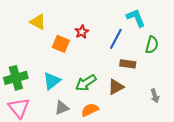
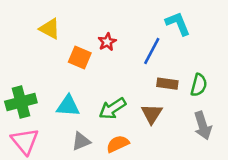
green semicircle: (152, 45) -> (199, 85), moved
cyan triangle: (52, 81) -> (68, 106), turned 42
brown triangle: (116, 87) -> (152, 114), turned -30
gray arrow: (155, 96) -> (203, 126), size x1.5

